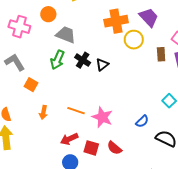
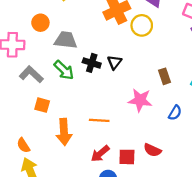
brown rectangle: (161, 54) -> (164, 76), moved
green arrow: (57, 60) -> (64, 70), turned -54
gray L-shape: (15, 62) -> (31, 74), moved
orange arrow: (43, 112) -> (64, 132), size x1.6
pink star: (102, 117) -> (140, 100), moved

